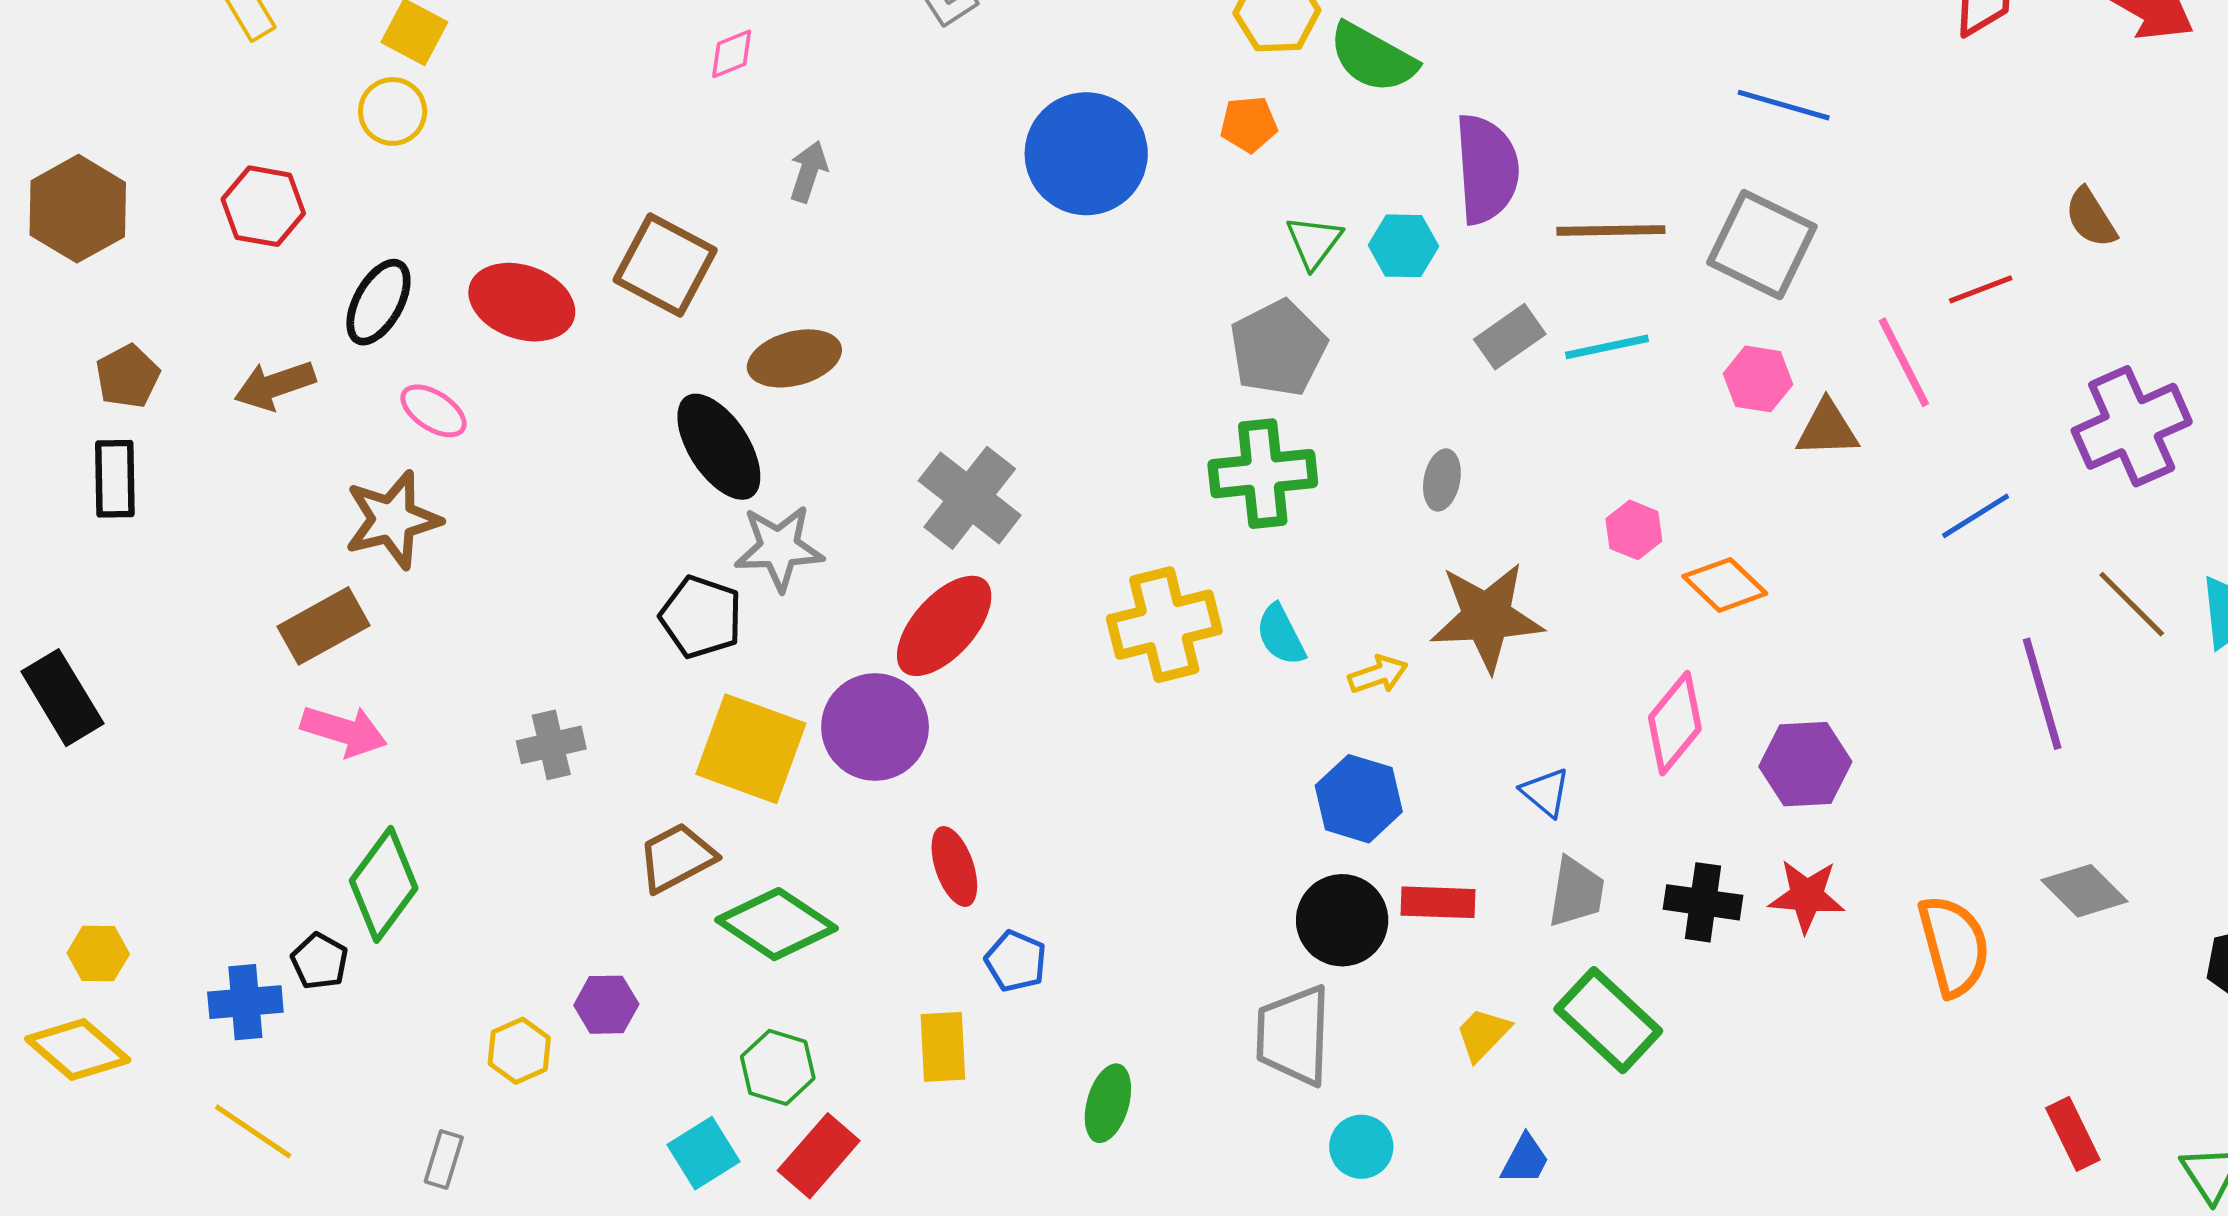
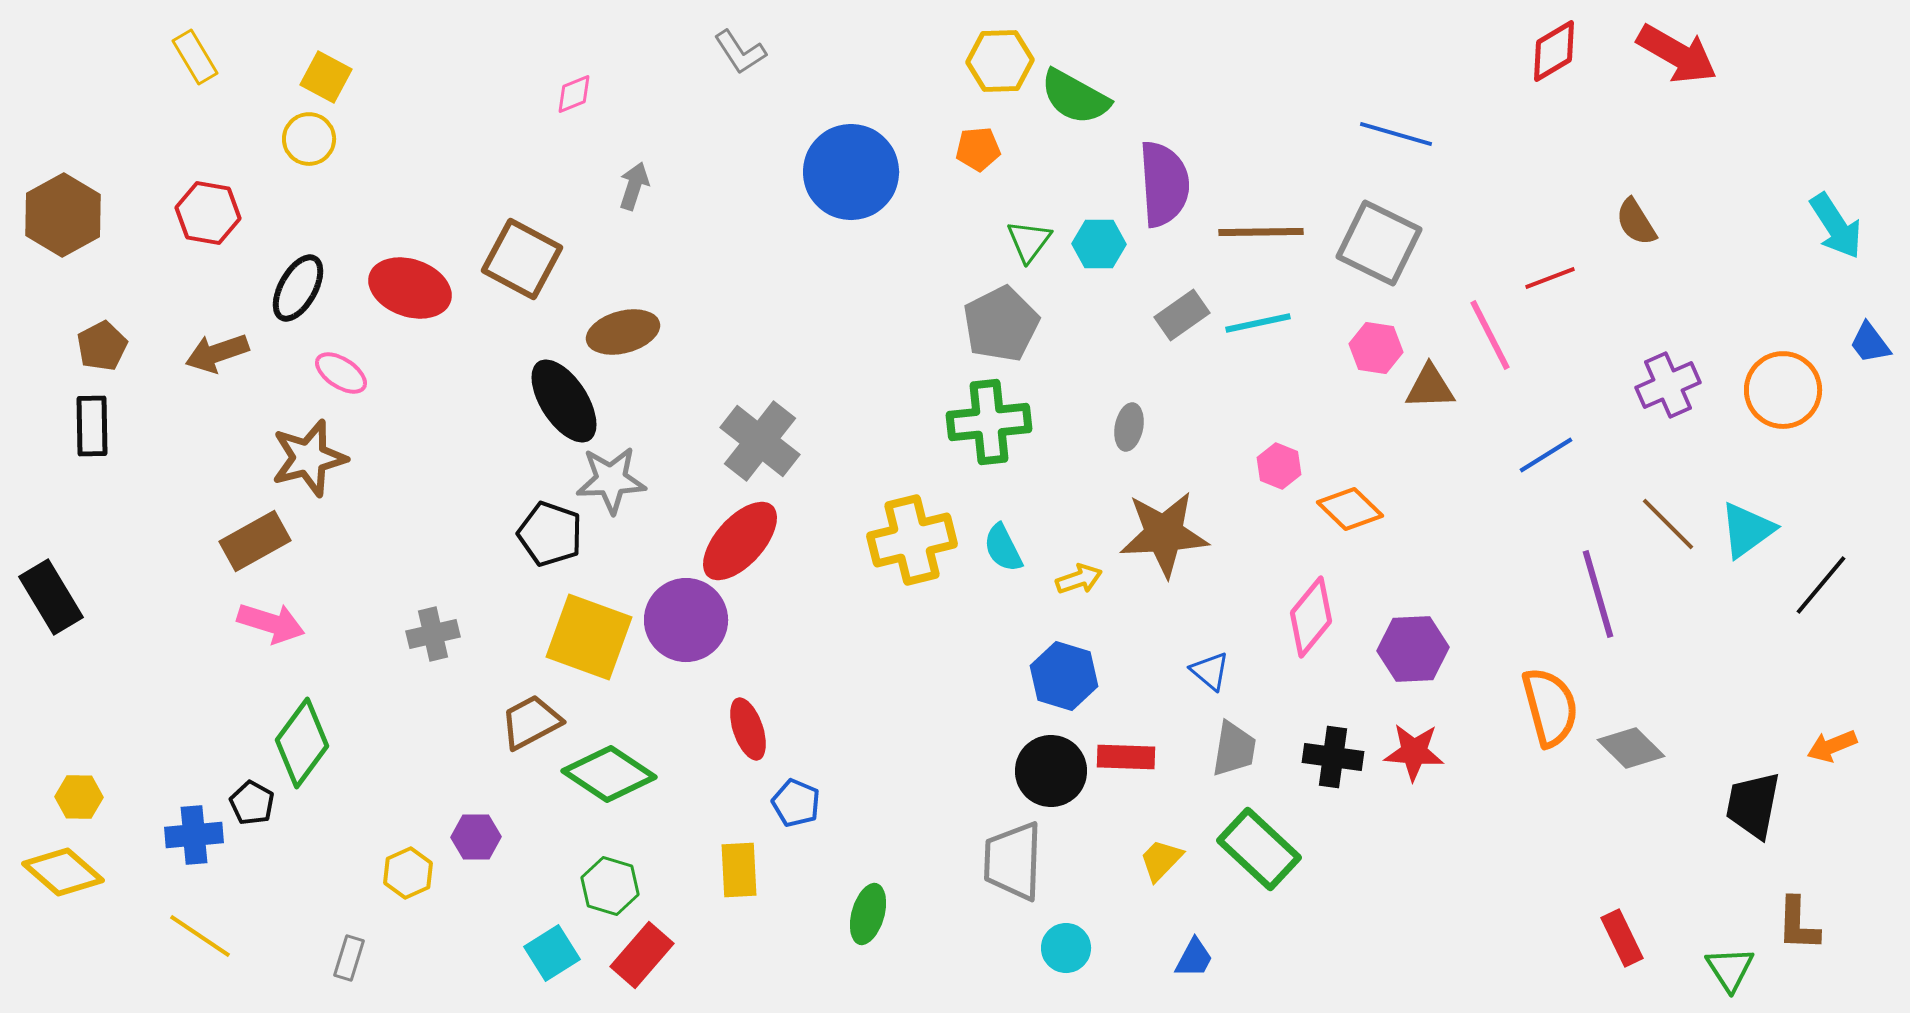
purple cross: (2132, 426) -> (1668, 385), size x0.7
orange semicircle: (1954, 946) -> (1550, 707), moved

